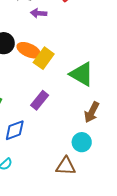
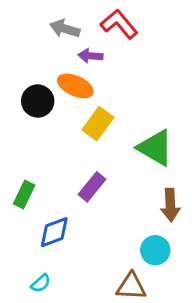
orange ellipse: (29, 50) -> (75, 86), moved
brown arrow: (92, 112) -> (170, 205), turned -30

